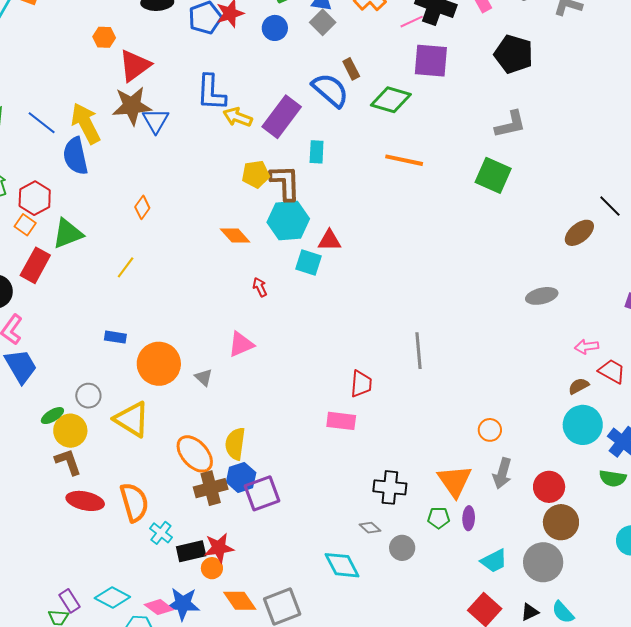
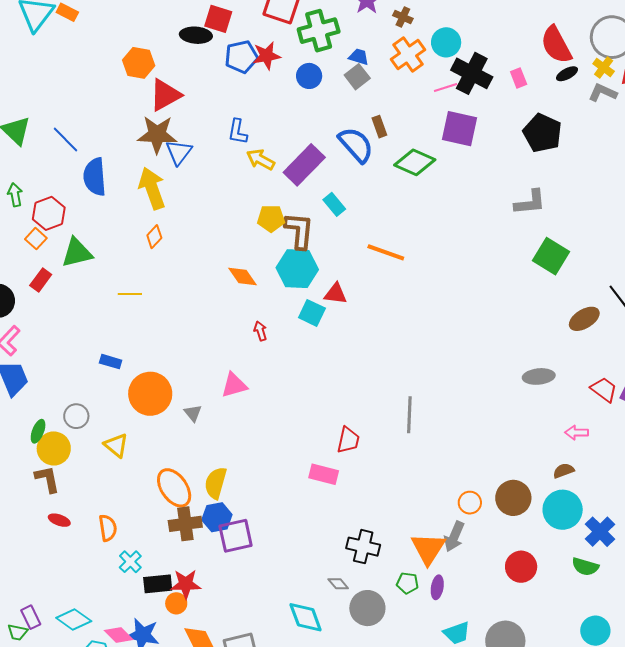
orange hexagon: (104, 37) -> (139, 63), size x1.4
blue L-shape: (211, 93) -> (238, 132), size x0.7
yellow arrow: (86, 123) -> (152, 188), moved
cyan rectangle: (317, 152) -> (334, 204), turned -50
orange line: (404, 160) -> (386, 252), moved
green square: (493, 175) -> (551, 256), moved
red rectangle: (35, 265) -> (41, 280), size x0.7
yellow line: (126, 267) -> (130, 294), turned 45
red trapezoid: (612, 371) -> (604, 390), moved
green ellipse: (52, 416) -> (38, 431), turned -45
yellow triangle: (132, 419) -> (116, 445), size x0.7
gray arrow: (502, 473) -> (454, 536), moved
red ellipse: (85, 501) -> (59, 520), size x0.6
orange semicircle: (134, 502) -> (108, 528), size x0.7
brown circle: (561, 522) -> (513, 498), moved
gray circle: (402, 548) -> (367, 608), size x1.4

